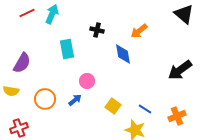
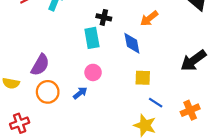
cyan rectangle: (67, 49) -> (92, 38), moved
purple semicircle: (22, 63) -> (40, 65), moved
yellow square: (113, 106) -> (143, 78), moved, turned -35

